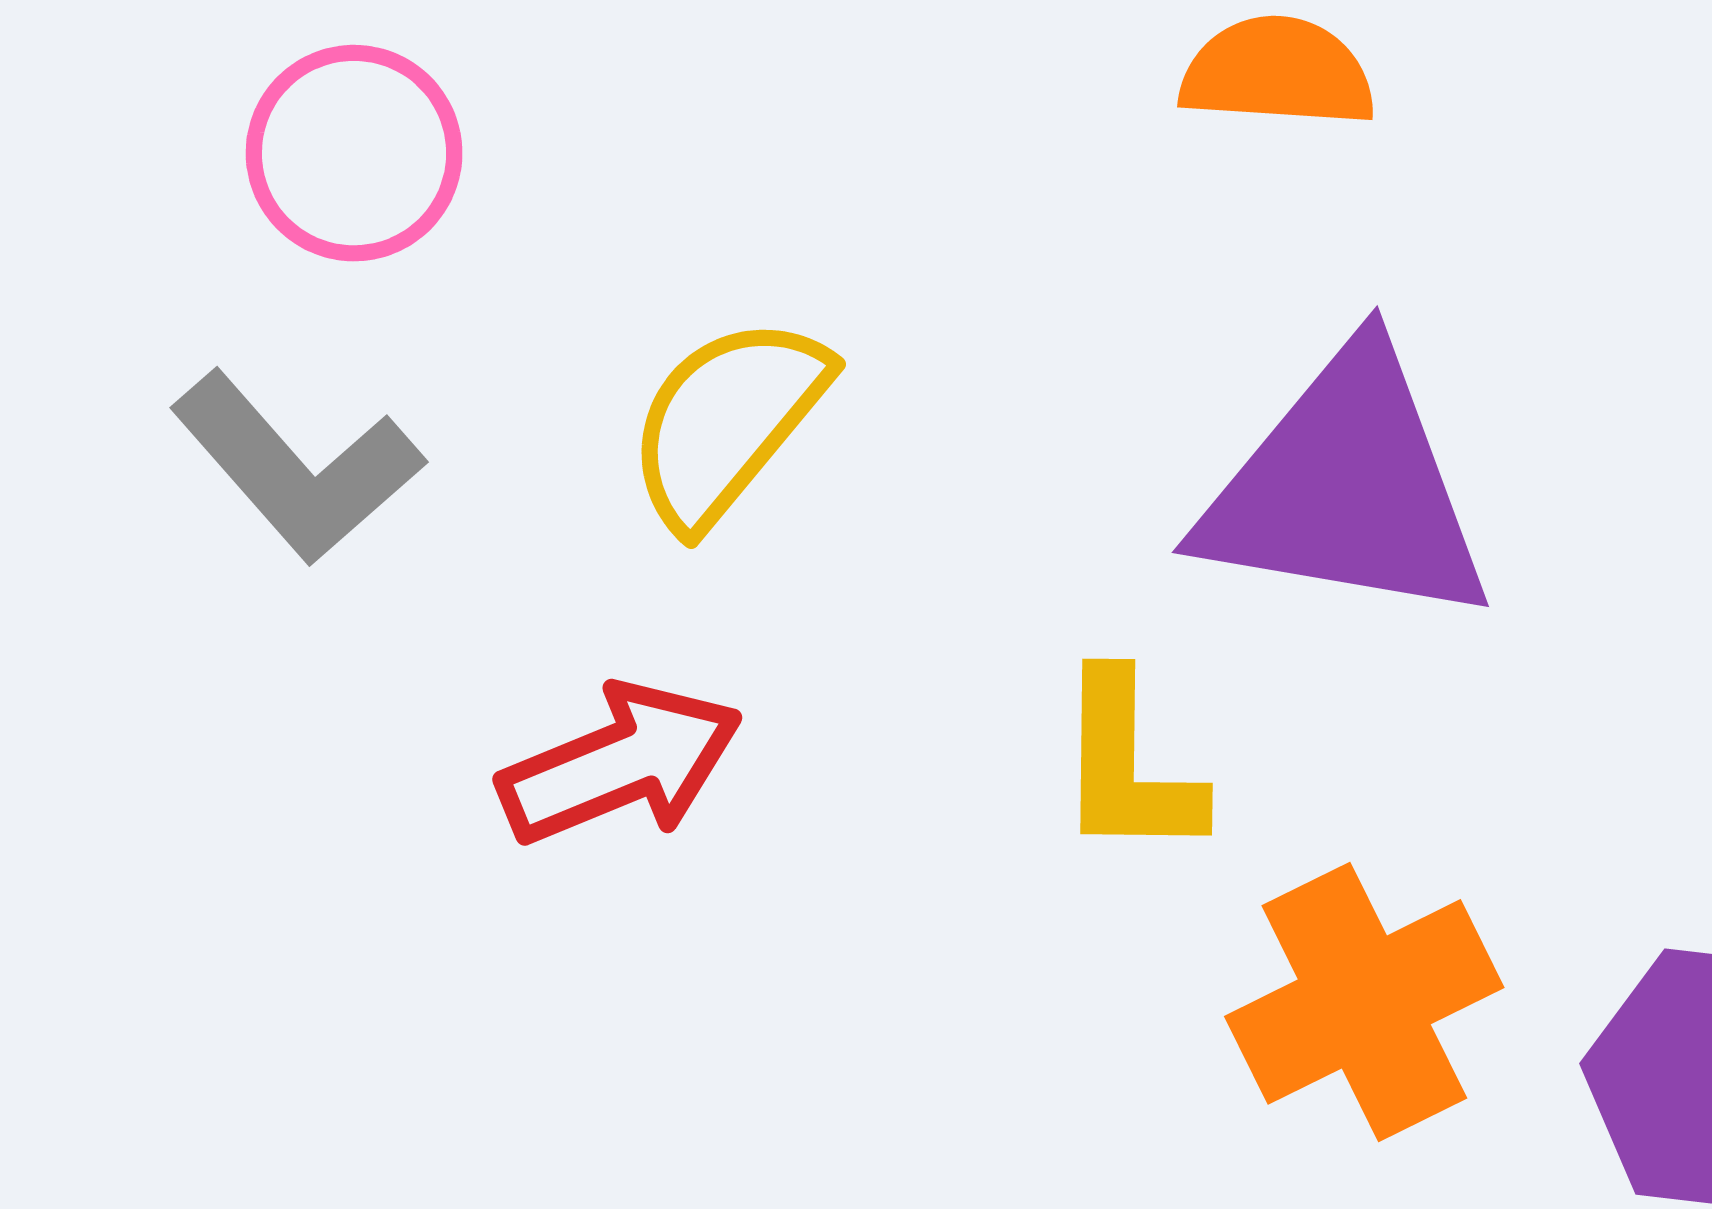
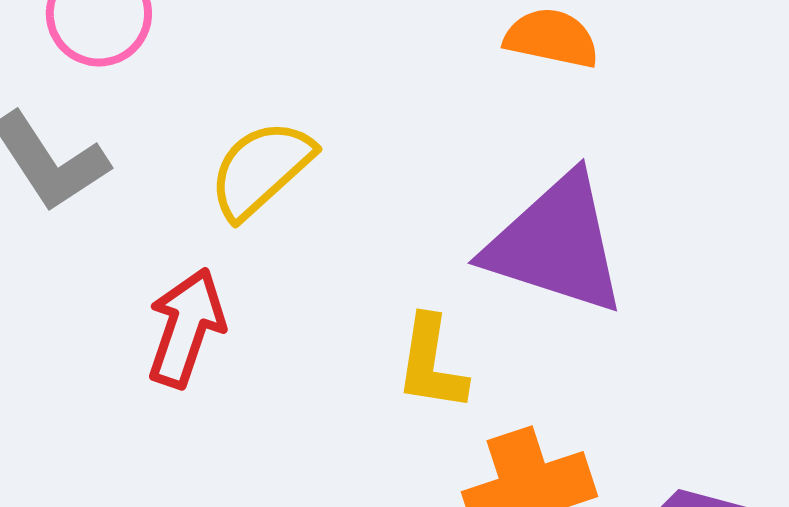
red arrow: (621, 764) -> (186, 328), turned -57

